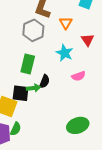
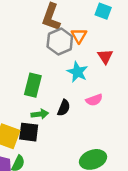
gray hexagon: (33, 30) -> (60, 41), moved
black semicircle: (44, 81) -> (64, 108), moved
black square: (21, 93) -> (29, 132), moved

